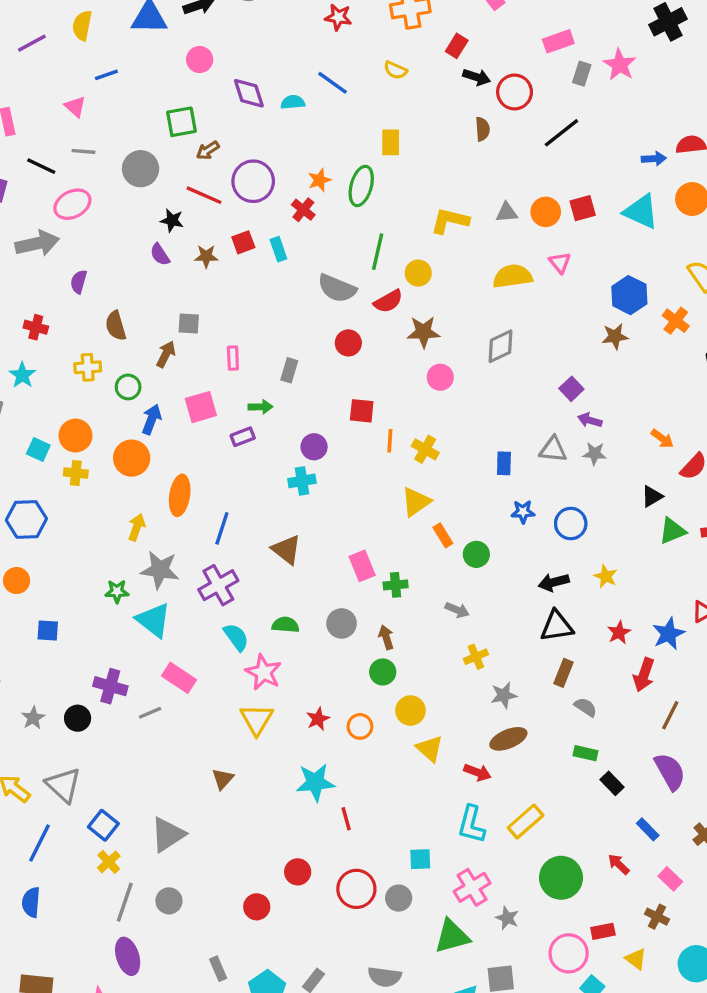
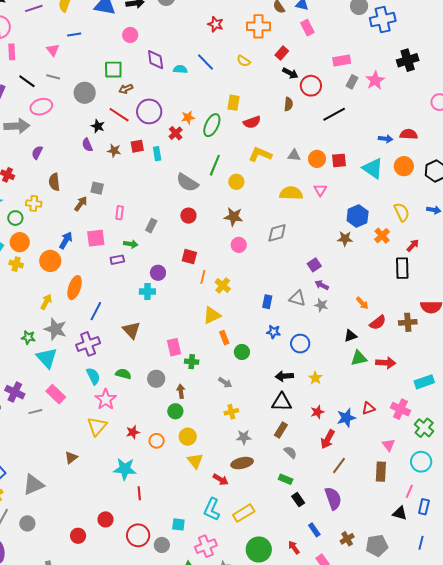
red semicircle: (388, 301) -> (252, 122), moved
green circle: (128, 387) -> (15, 218), moved

